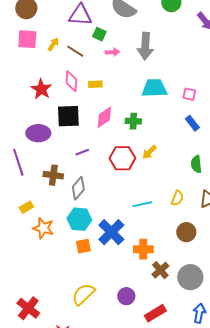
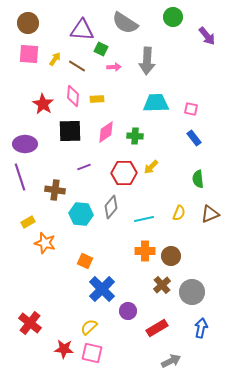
purple ellipse: (38, 133) -> (25, 144), moved
gray diamond: (78, 188) -> (111, 207), moved
cyan hexagon: (79, 219) -> (81, 214), moved
blue cross: (111, 232) -> (102, 289), moved
brown circle: (186, 232) -> (171, 256), moved
orange square: (83, 246) -> (85, 261), turned 35
orange cross: (143, 249) -> (145, 251), moved
yellow semicircle: (83, 294) -> (89, 327), moved, size x0.7

